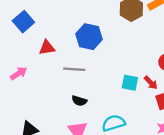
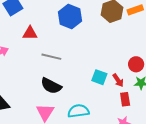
blue hexagon: (89, 37) -> (70, 17), moved
black semicircle: (79, 101) -> (51, 86), size x1.5

